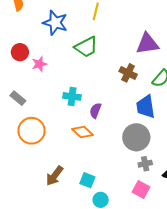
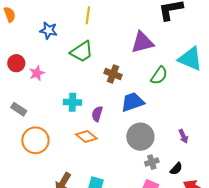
blue star: (55, 23) -> (49, 30), size x0.7
brown cross: (128, 73) -> (113, 74), moved
blue trapezoid: (146, 107) -> (133, 102), moved, turned 85

